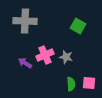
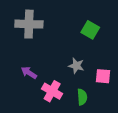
pink cross: (45, 55) -> (52, 91), moved, turned -36
pink square: (89, 83) -> (103, 76), moved

